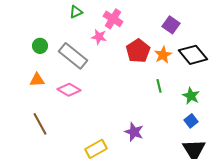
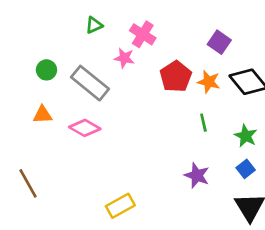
orange star: (163, 55) -> (209, 82), turned -30
brown line: (40, 124) -> (28, 183), moved
purple star: (134, 132) -> (197, 175), moved

